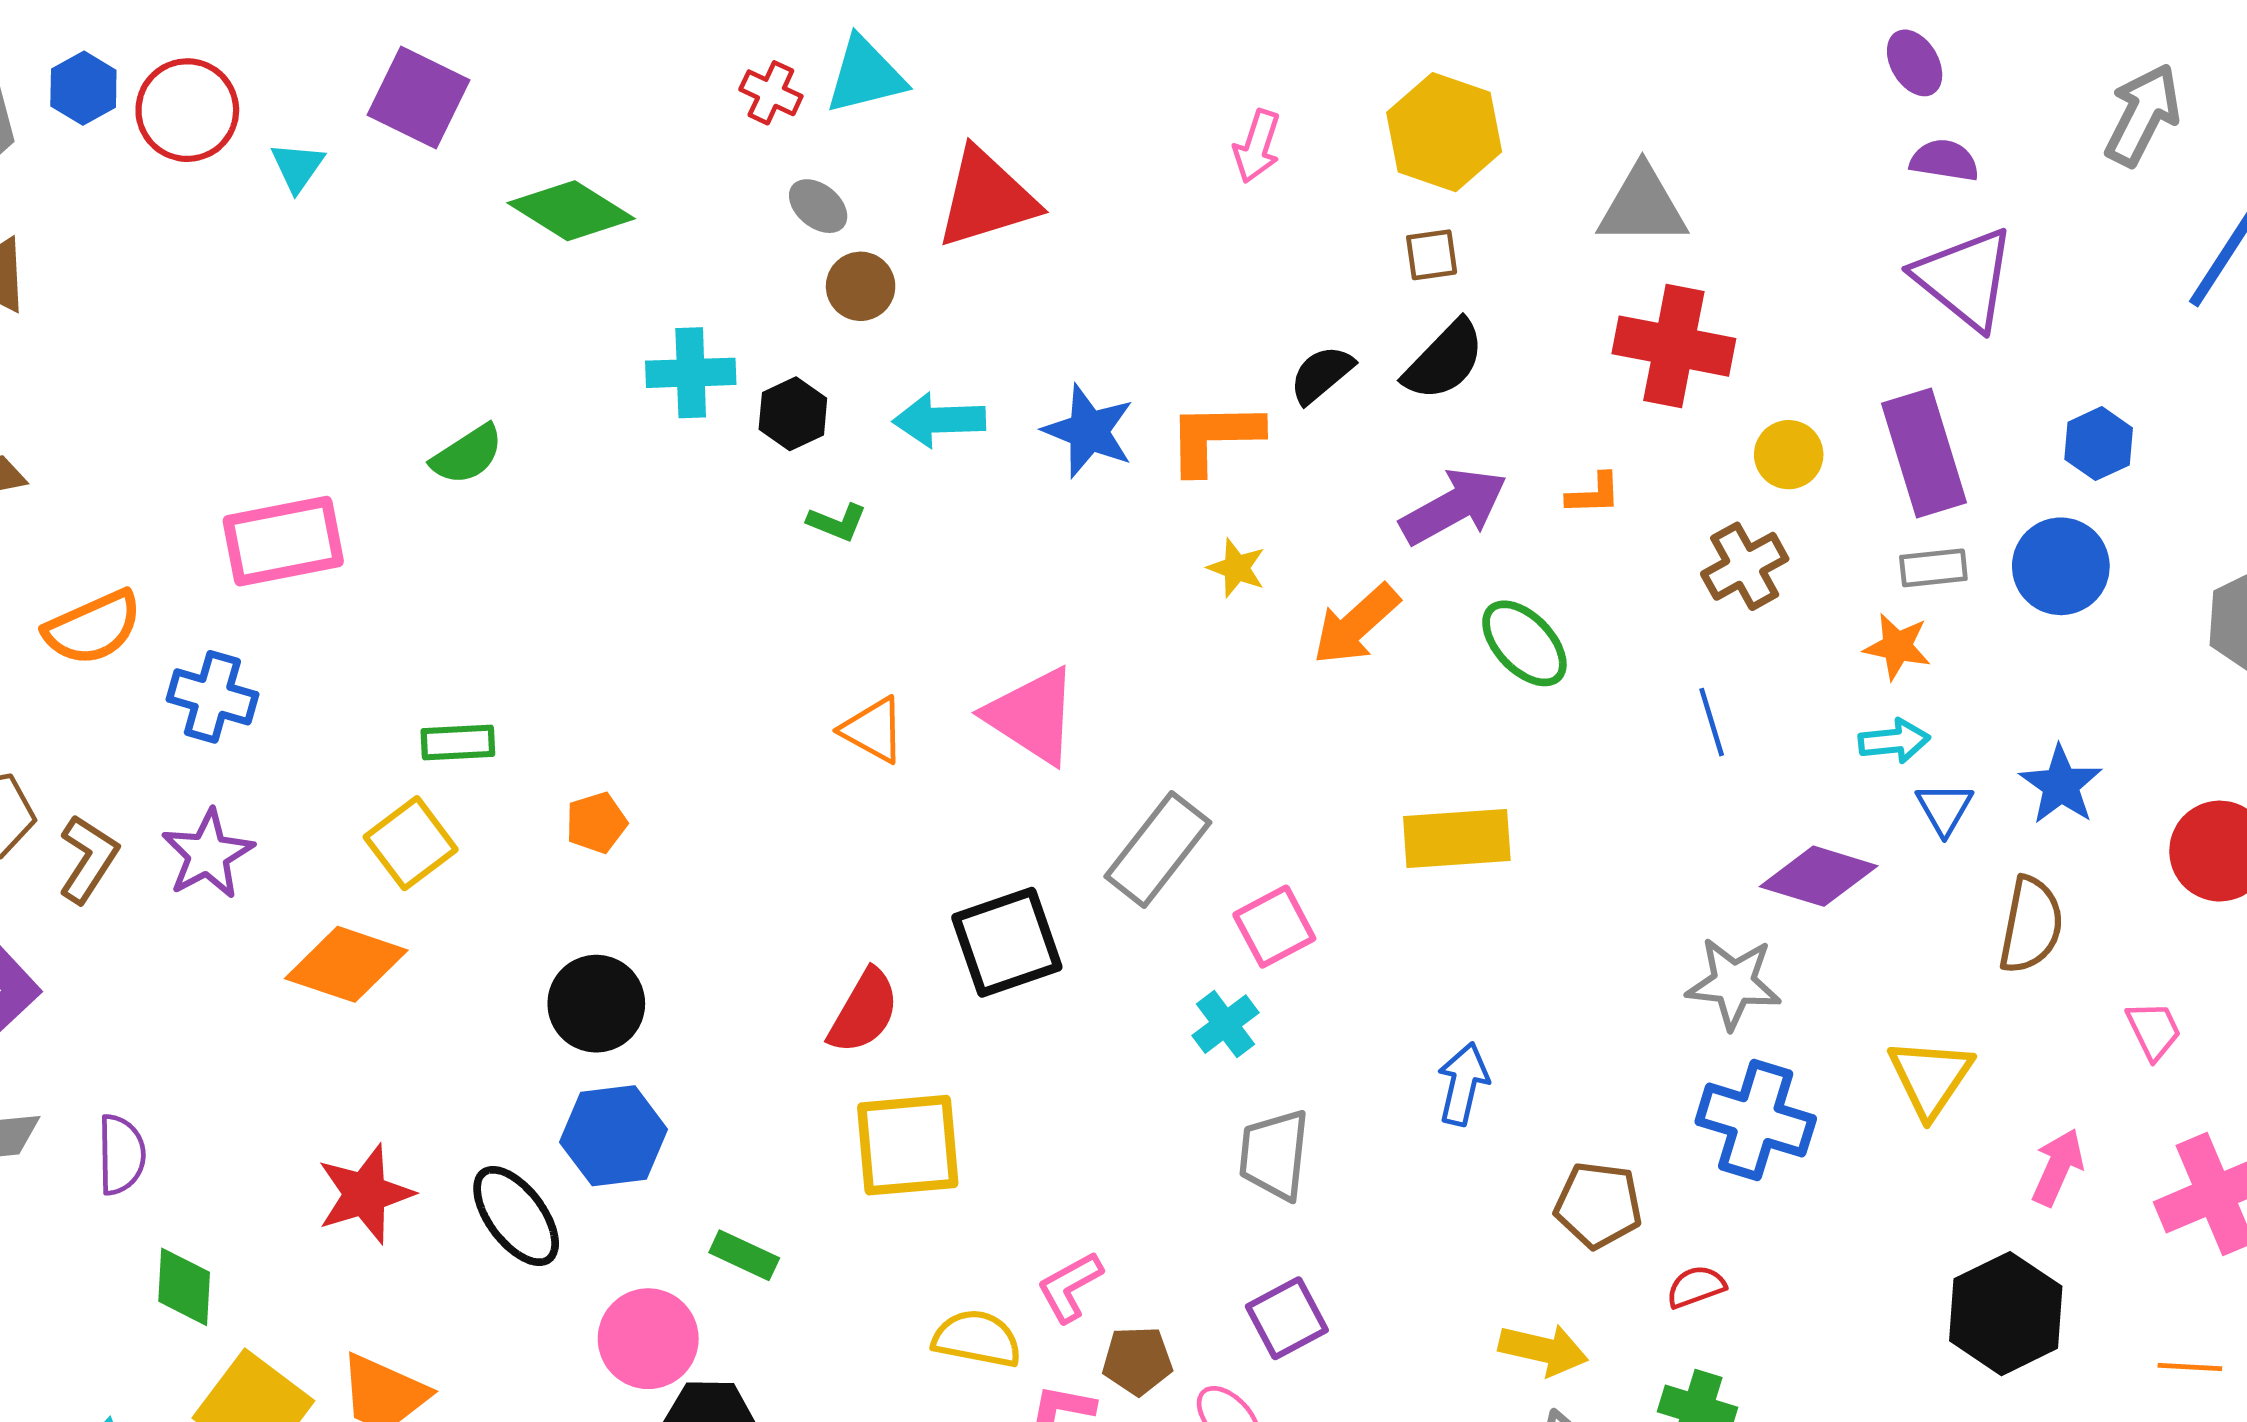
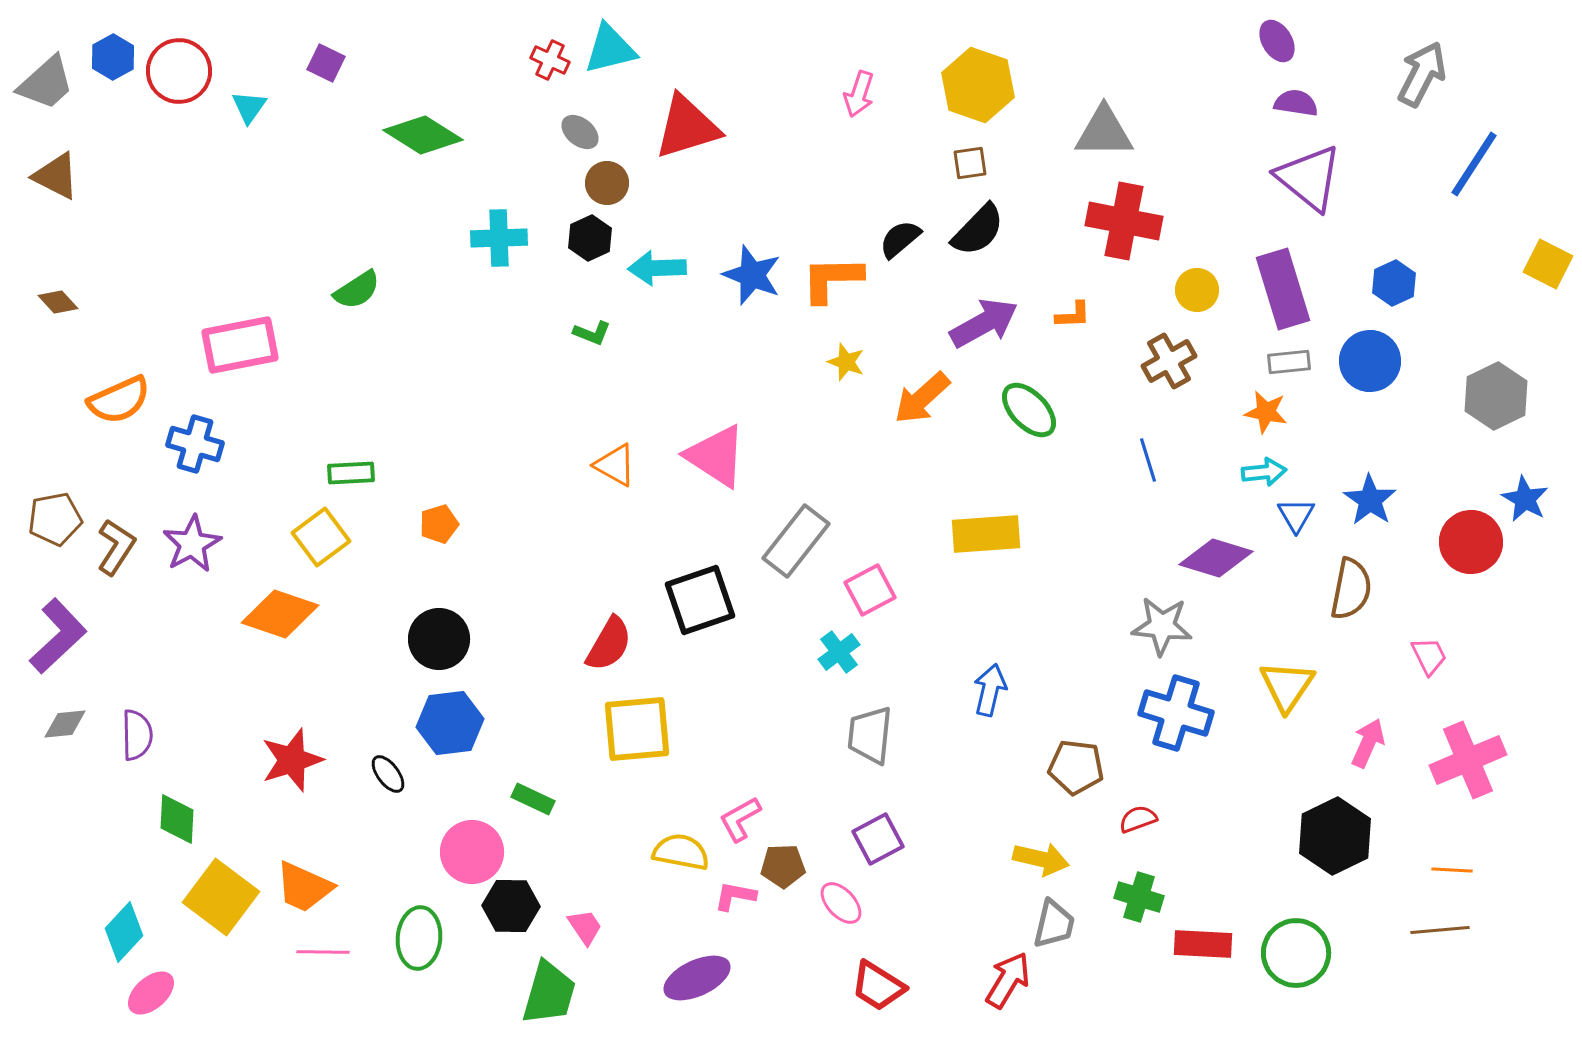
purple square: (419, 98) -> (326, 63), size x0.6
black hexagon: (793, 414) -> (590, 238), moved
black ellipse: (516, 1216) -> (388, 774), size x0.6

